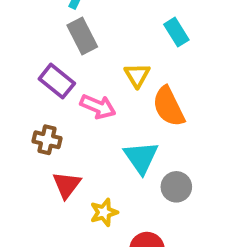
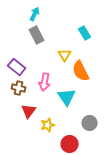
purple rectangle: (57, 81) -> (17, 67), moved
pink arrow: (98, 107) -> (45, 82), moved, turned 78
gray circle: (176, 187) -> (90, 123), moved

